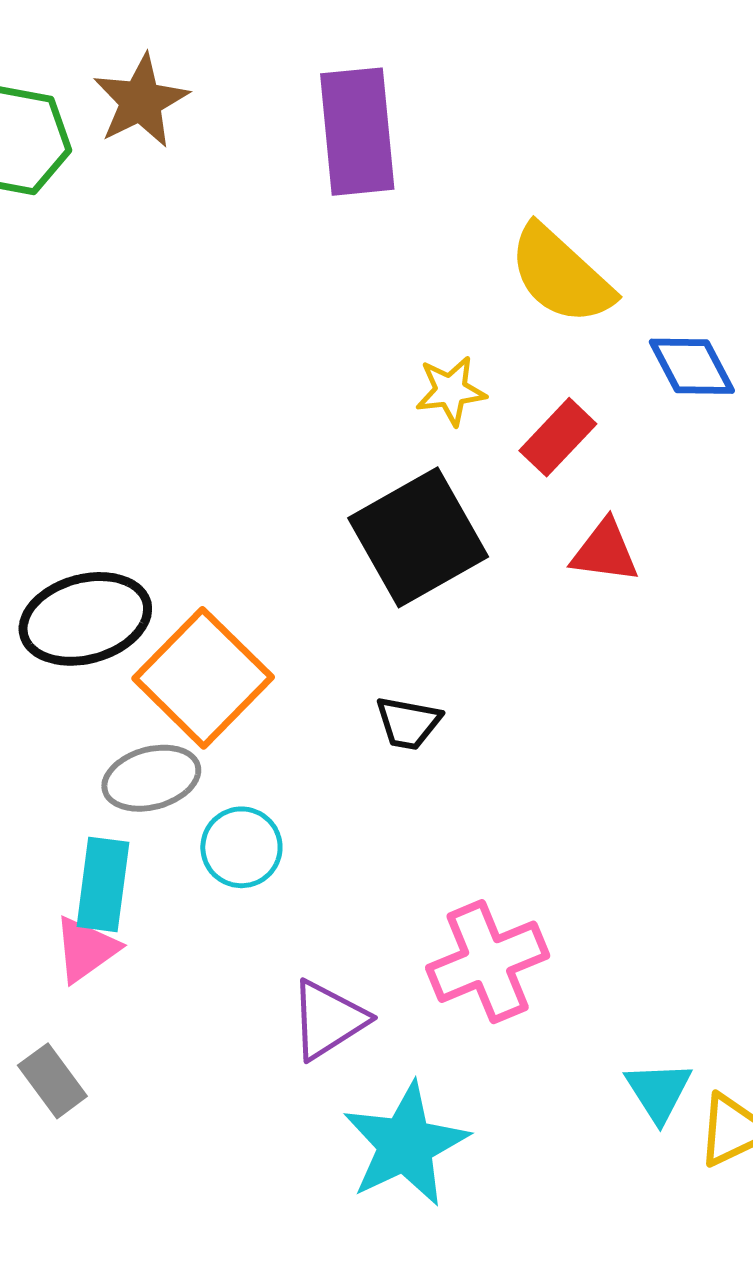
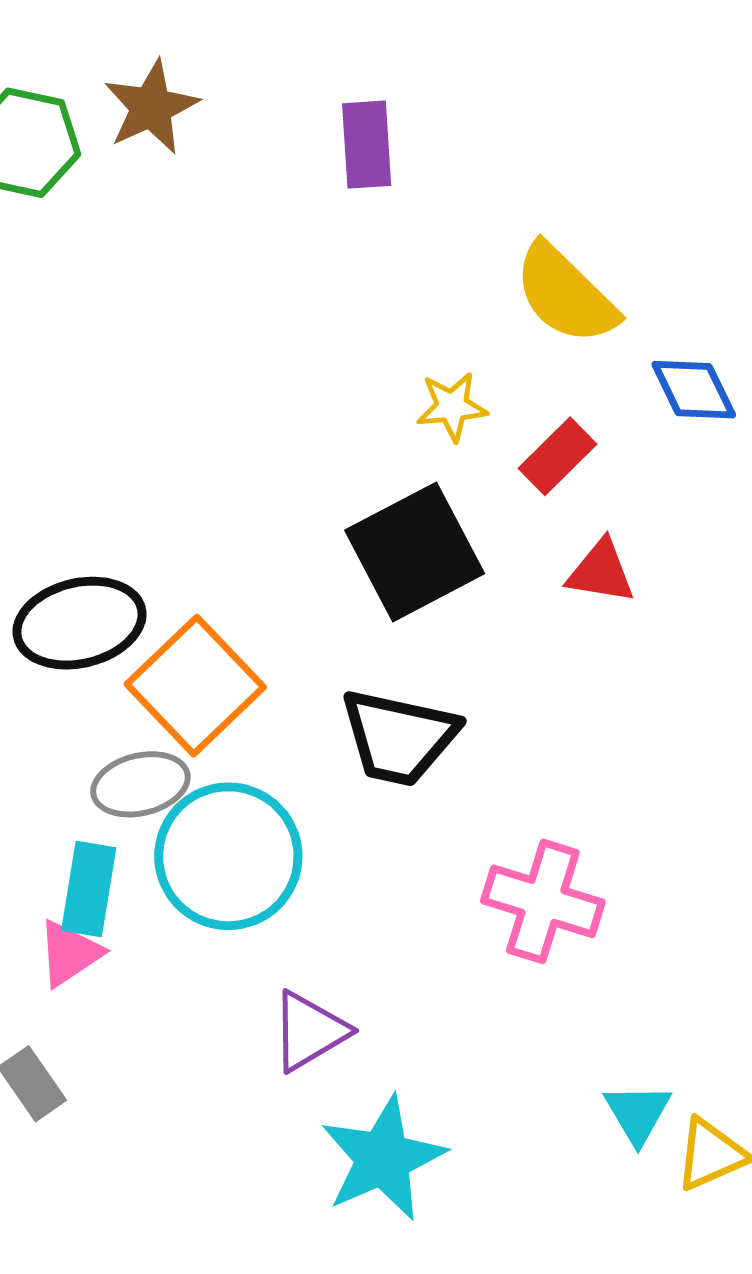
purple rectangle: (357, 132) -> (367, 145), size x0.7
black trapezoid: (408, 723) -> (399, 737), size x1.8
cyan circle: (241, 847) -> (228, 856), size x1.8
pink cross: (488, 962) -> (543, 901), moved, turned 38

